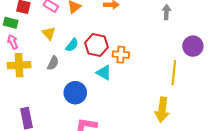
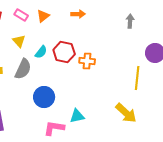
gray semicircle: (53, 63) -> (23, 69), size x1.5
cyan triangle: (104, 73) -> (77, 116), moved, turned -42
yellow arrow: (162, 110) -> (126, 113), turned -55

